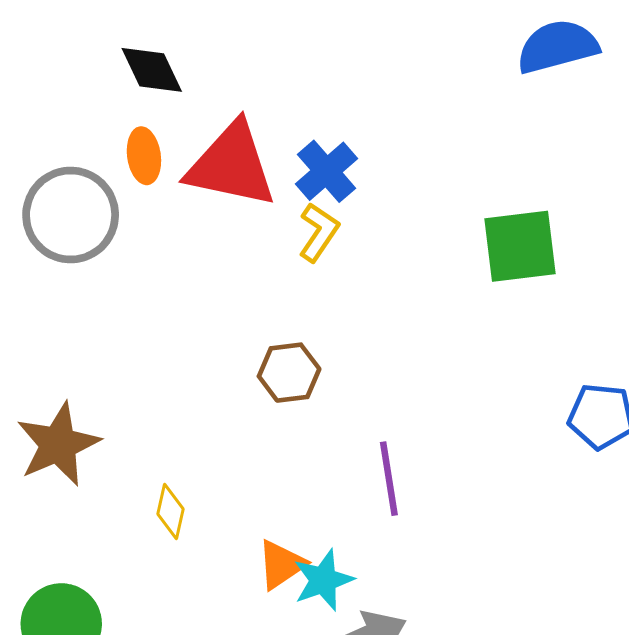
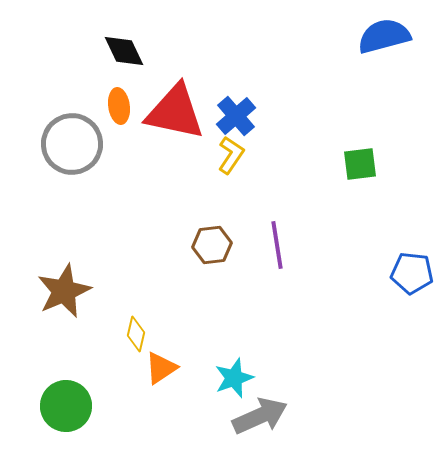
green square: (520, 246) -> (360, 164), size x0.7
purple line: (389, 479) -> (277, 245), moved
orange triangle: (281, 565) -> (161, 368), moved

